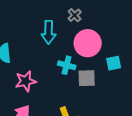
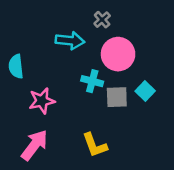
cyan arrow: (49, 32) -> (70, 41), turned -85
cyan square: (114, 63) -> (145, 91), moved, turned -35

